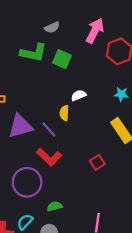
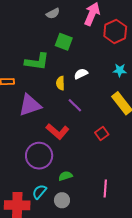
green L-shape: (33, 53) -> (37, 62), moved
yellow semicircle: (64, 113) -> (60, 83), moved
purple line: (49, 130) -> (75, 105), moved

